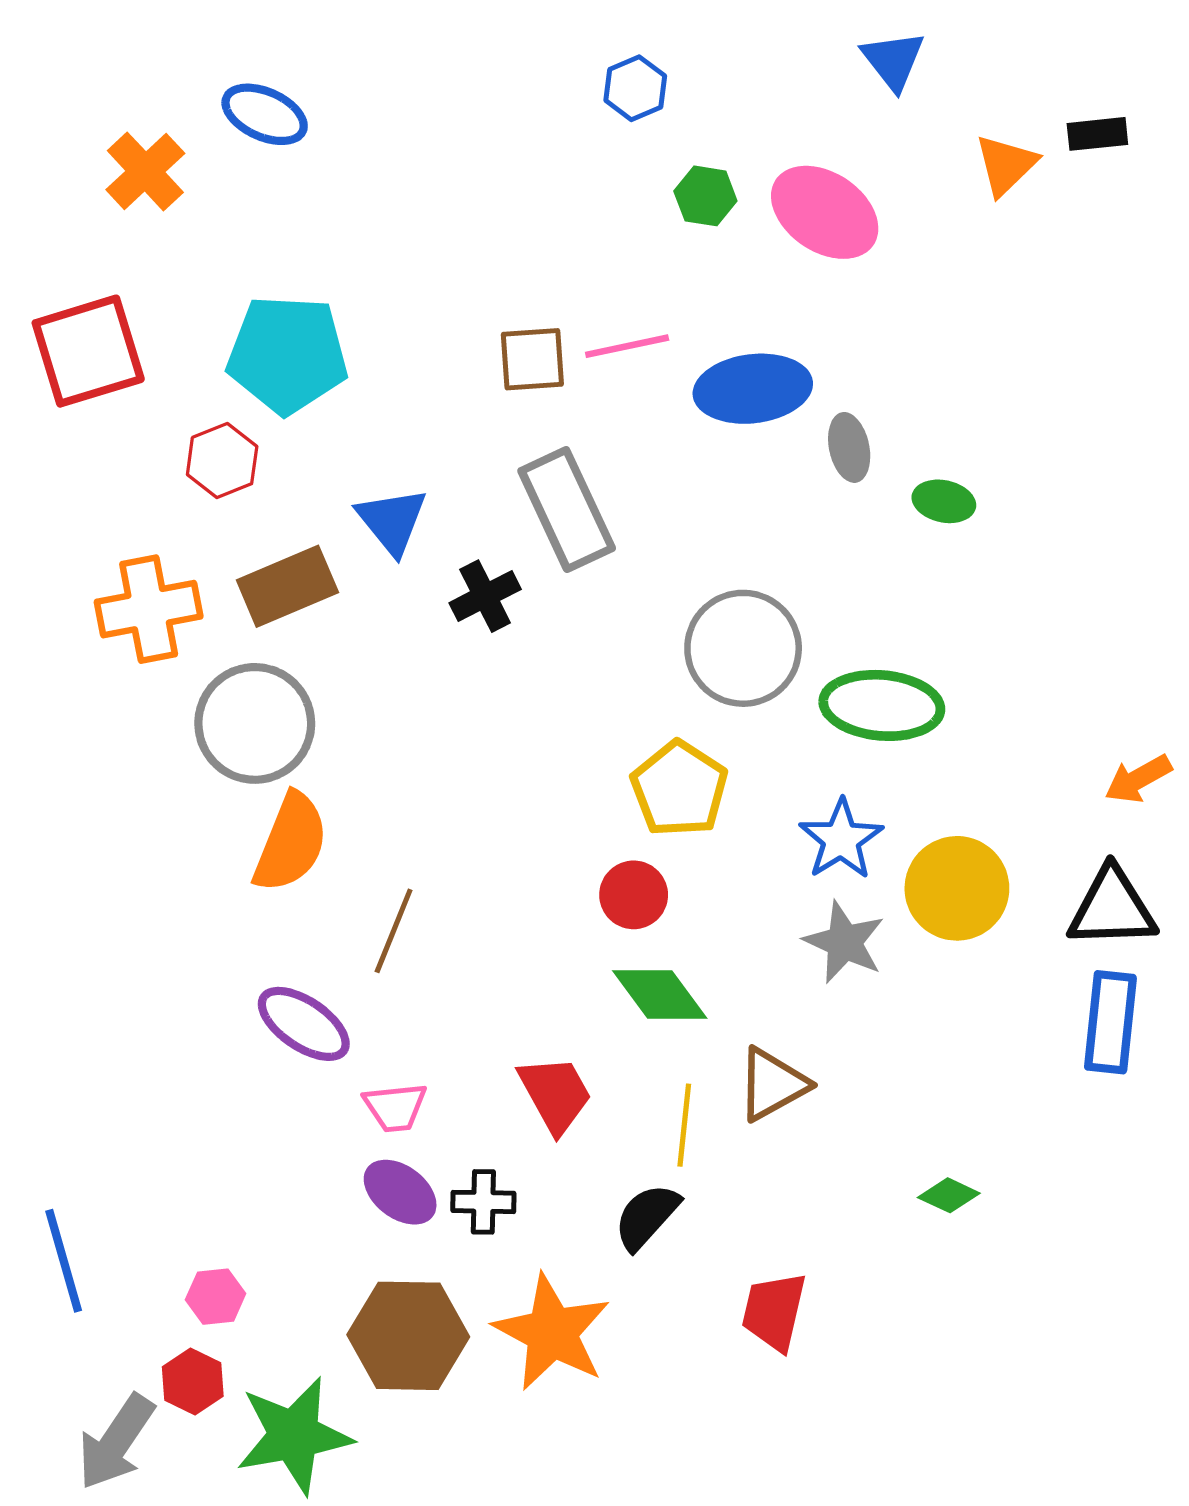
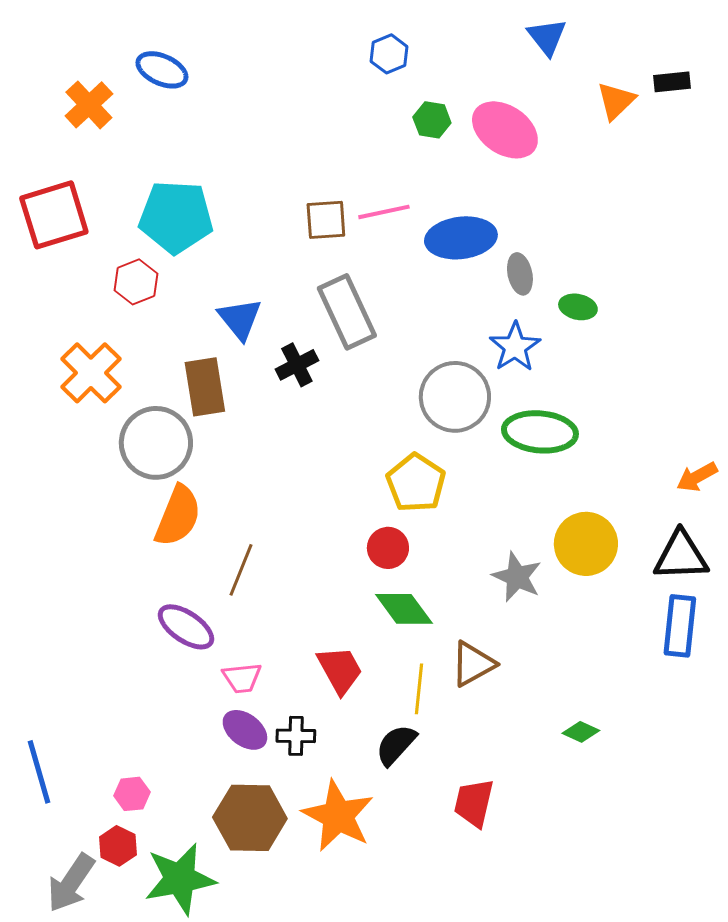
brown rectangle: (287, 586) -> (205, 387), moved, turned -76
orange cross: (149, 609) -> (91, 373), turned -34
blue star: (841, 839) -> (515, 347), moved

